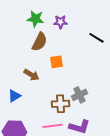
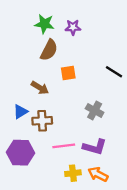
black line: (96, 38) -> (114, 72), moved
gray cross: (79, 95) -> (95, 111), turned -35
brown cross: (60, 104) -> (42, 121), moved

